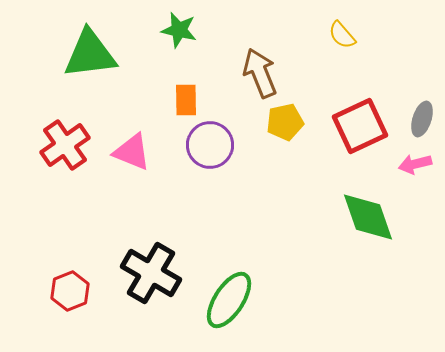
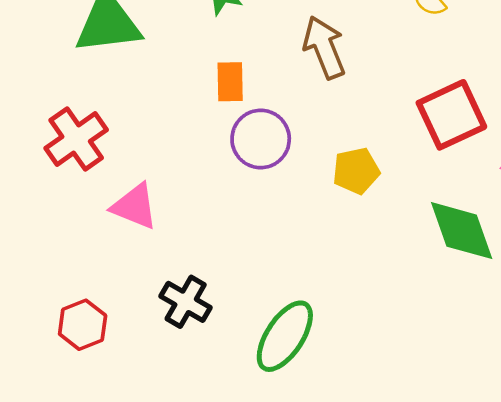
yellow pentagon: (285, 122) -> (356, 171), moved
pink triangle: (132, 152) -> (135, 206), moved
black cross: (151, 273) -> (186, 302), size x0.7

